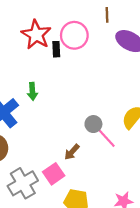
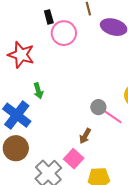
red star: (36, 35) -> (21, 55), moved
black rectangle: (56, 49) -> (49, 17), moved

